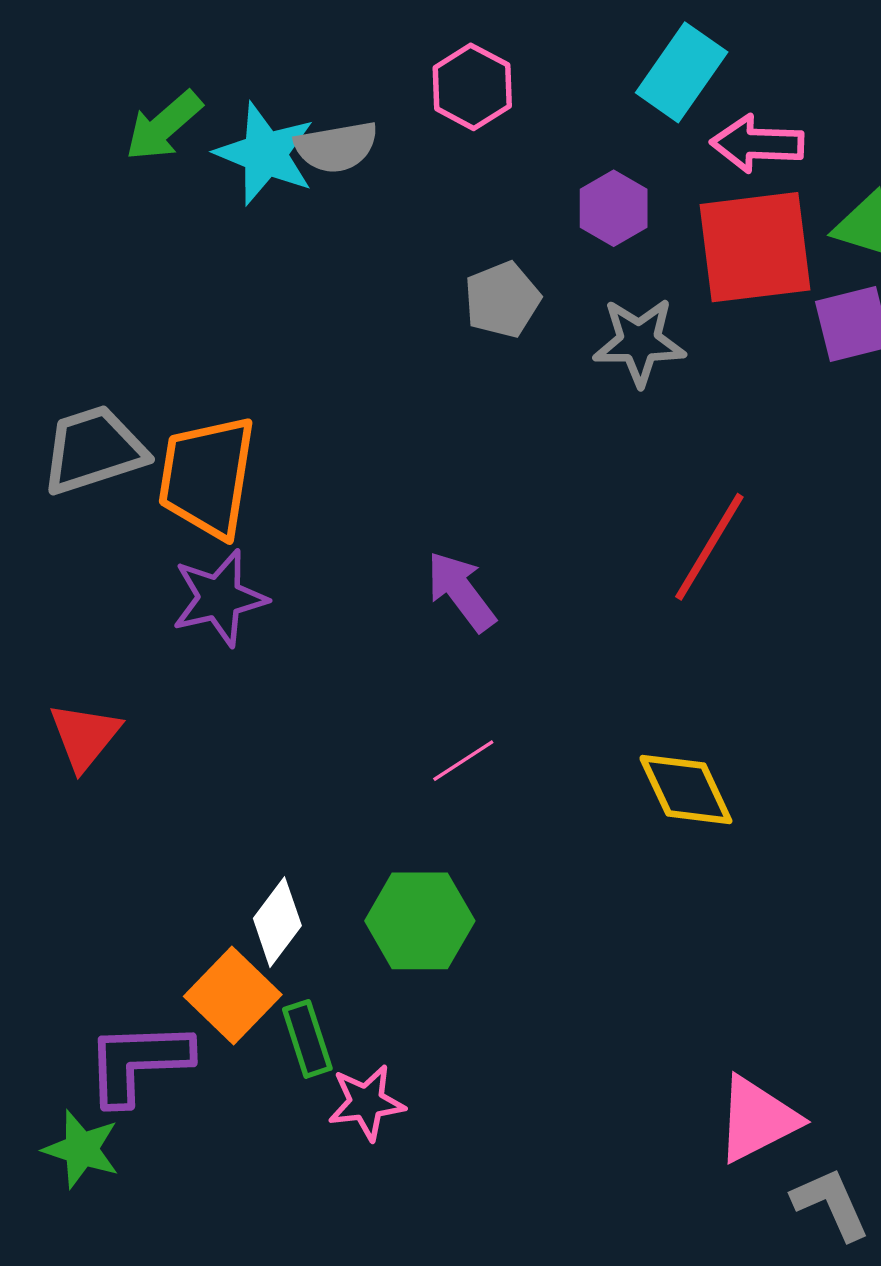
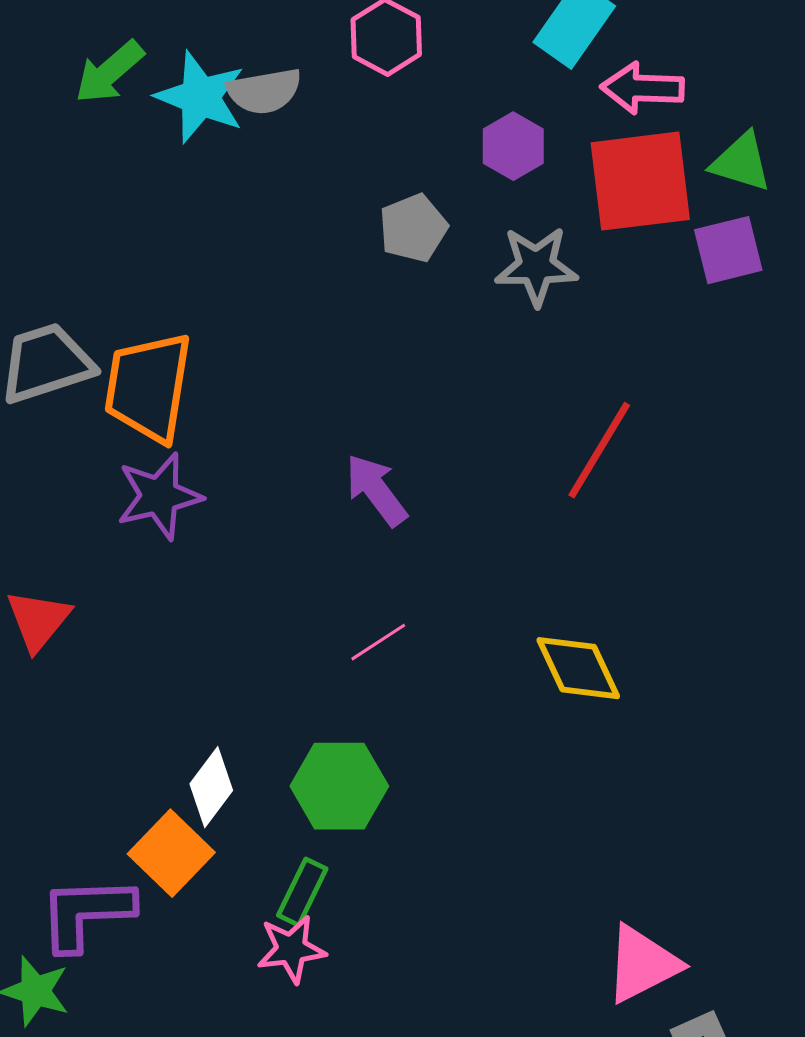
green rectangle: (307, 1039) -> (302, 892), moved, turned 44

